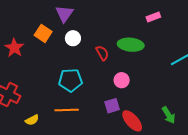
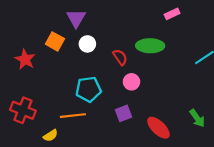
pink circle: (122, 80) -> (131, 82), moved
purple square: (112, 106) -> (124, 113), moved
orange line: (67, 110) -> (73, 116), moved

